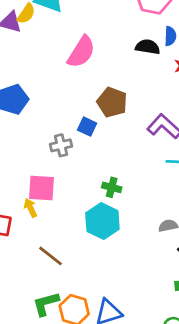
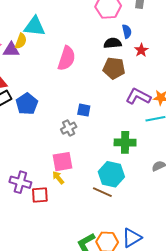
brown pentagon: (112, 102) -> (114, 68), moved
green cross: (112, 187) -> (125, 142), moved, size x1.5
brown line: (50, 256) -> (102, 192), moved

